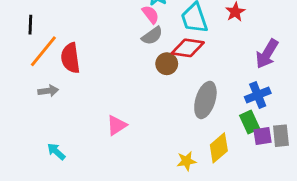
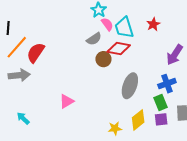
pink semicircle: (150, 14) -> (107, 24), moved
red semicircle: (70, 58) -> (36, 53), turned 40
gray arrow: (48, 91) -> (19, 75), size x1.5
purple square: (263, 136) -> (161, 119), moved

